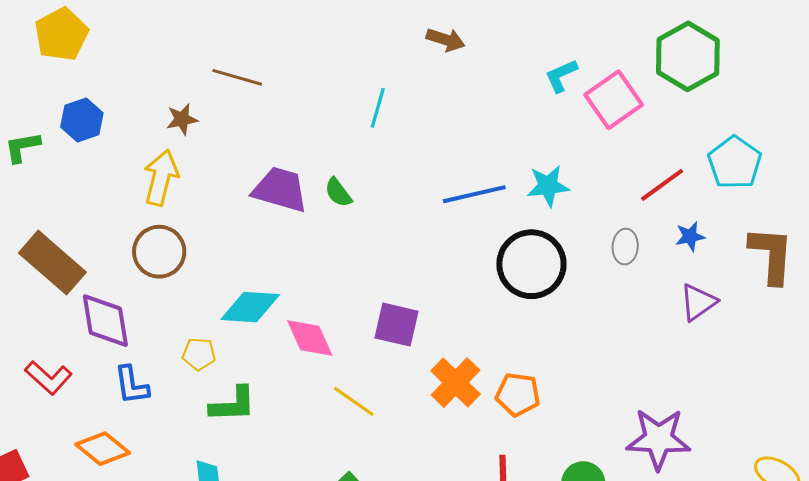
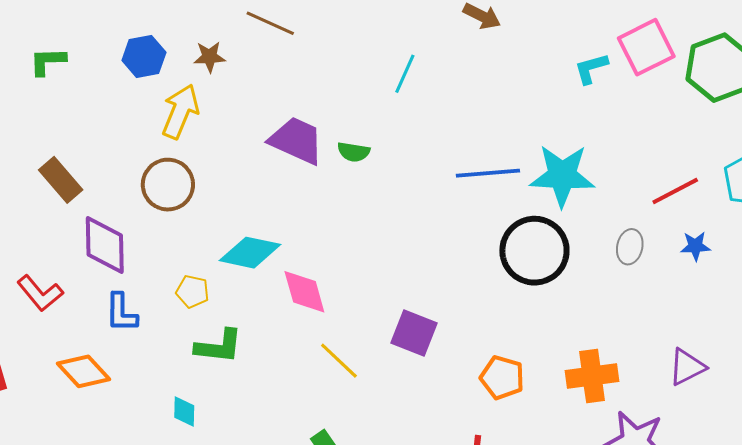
pink square: (614, 100) -> (646, 47), moved
blue hexagon: (82, 120) -> (144, 56), moved
cyan star: (548, 186) -> (562, 176), size x1.5
green semicircle: (338, 193) -> (354, 152), turned -52
brown rectangle: (52, 263) -> (61, 180), size x0.7
purple triangle: (698, 302) -> (687, 367), moved
purple square: (396, 325) -> (414, 333), moved
orange cross: (456, 383) -> (592, 376), moved, turned 30

